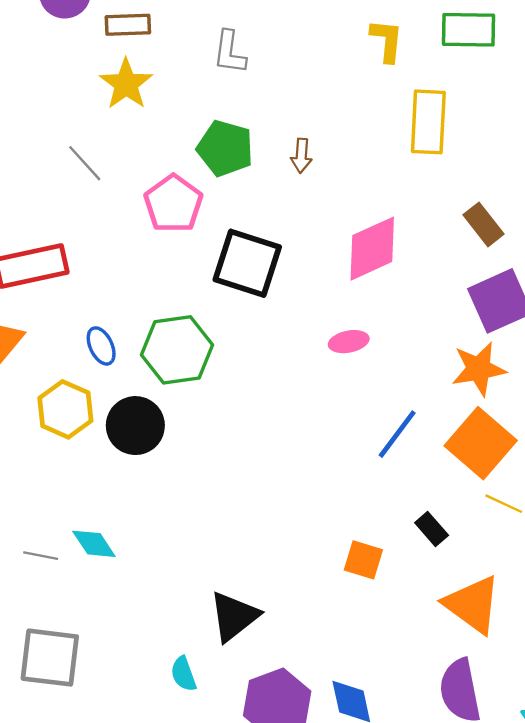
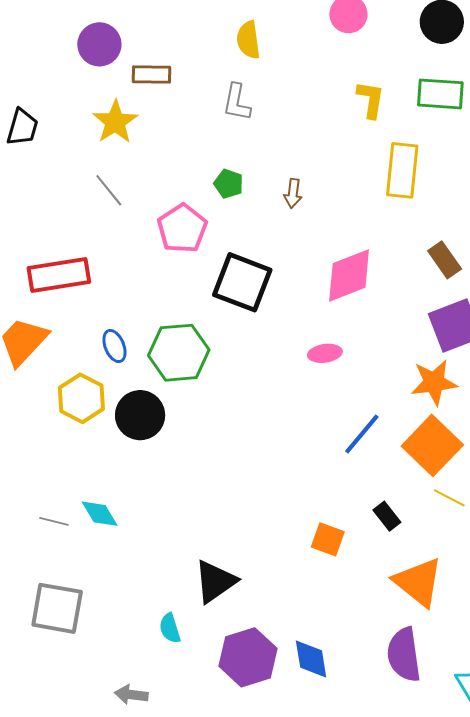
yellow star: (126, 84) -> (115, 122), moved
green pentagon: (225, 148) -> (229, 184), size x0.6

